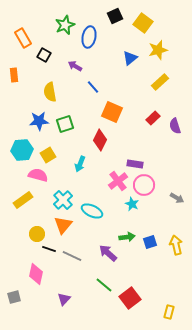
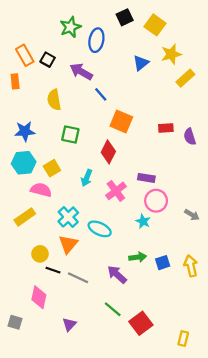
orange rectangle: (23, 38) -> (25, 55), moved
purple arrow: (75, 66) -> (81, 72), size x1.5
yellow rectangle: (160, 82) -> (185, 78), moved
red rectangle: (153, 118) -> (166, 128), turned 40
blue star: (39, 121) -> (25, 131), moved
green square: (65, 124) -> (70, 135), turned 30
pink cross: (118, 181) -> (116, 191), moved
gray square: (14, 297) -> (15, 322), turned 32

